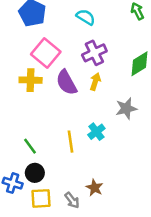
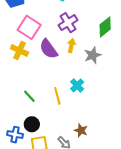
yellow cross: (31, 80) -> (20, 50), turned 30
gray star: (126, 109) -> (93, 55), moved
green line: (30, 146) -> (29, 96), moved

